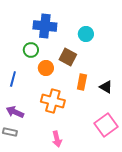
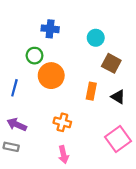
blue cross: (45, 26) -> (50, 29), size x0.7
brown square: (68, 57) -> (111, 63), moved
orange circle: (46, 68) -> (51, 76), size x1.5
orange cross: (53, 101) -> (62, 122), moved, size x0.7

